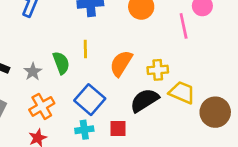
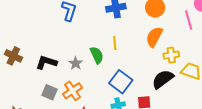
orange semicircle: (121, 63) -> (154, 37), moved
orange cross: (42, 106) -> (72, 91), moved

